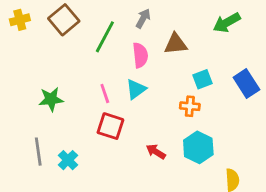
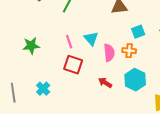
pink semicircle: (140, 55) -> (109, 53), moved
cyan triangle: (136, 89) -> (91, 39), turned -35
gray line: (38, 152) -> (13, 93), moved

